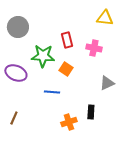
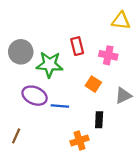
gray circle: (18, 27) -> (21, 52), moved
orange square: (66, 69) -> (93, 84), moved
purple ellipse: (16, 73) -> (35, 96), moved
black rectangle: (91, 112) -> (99, 120), moved

